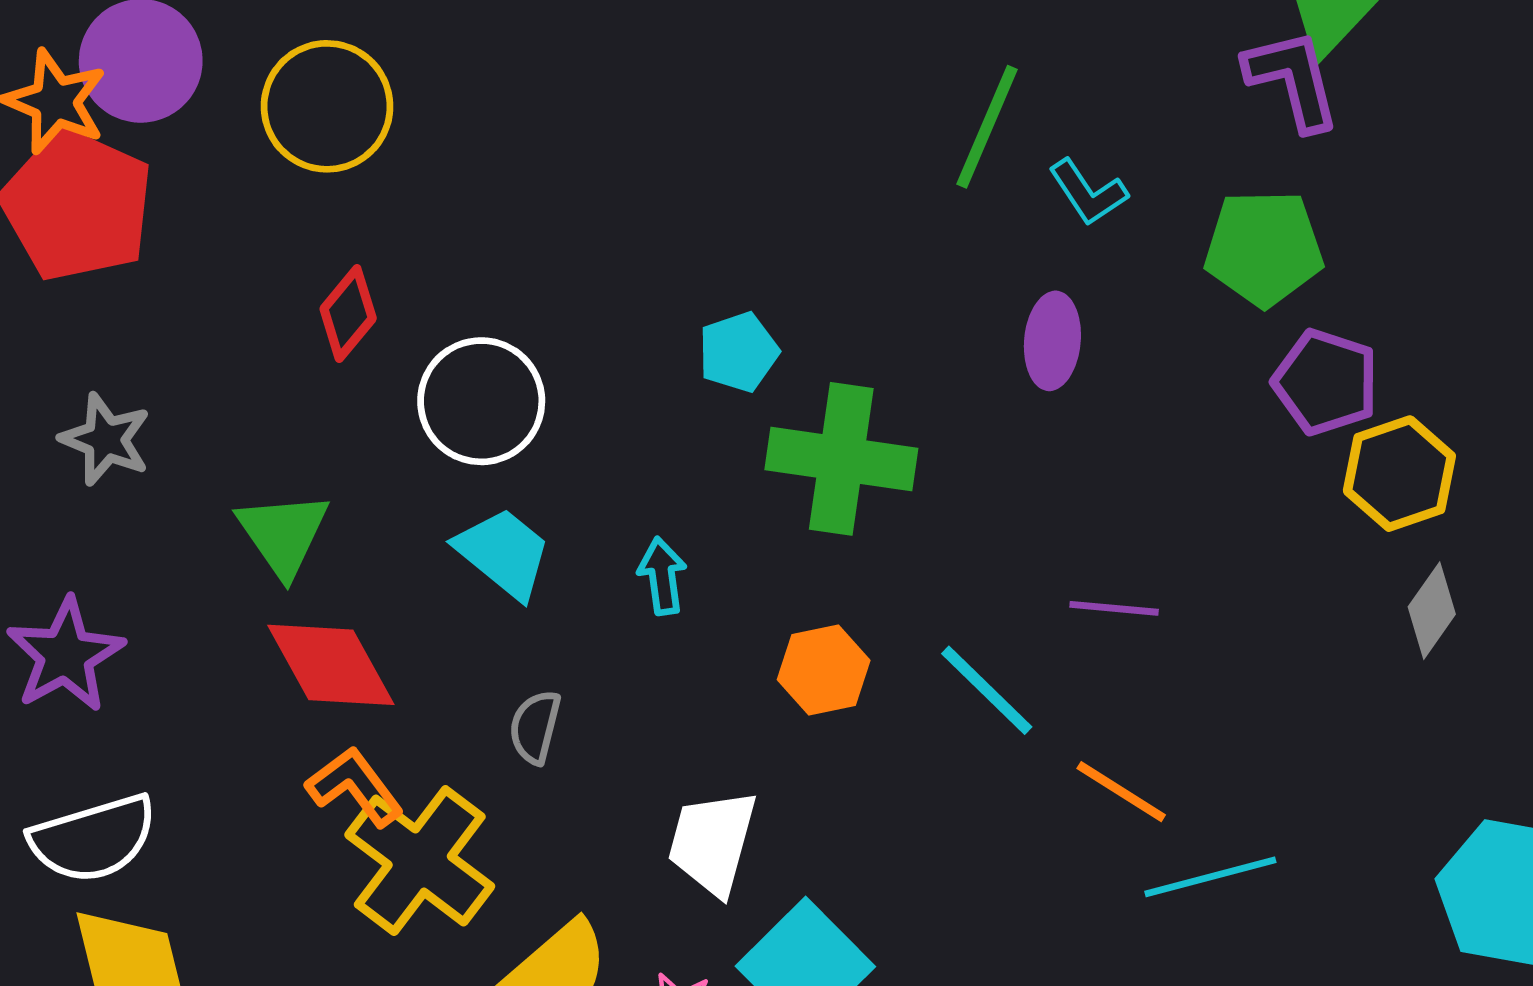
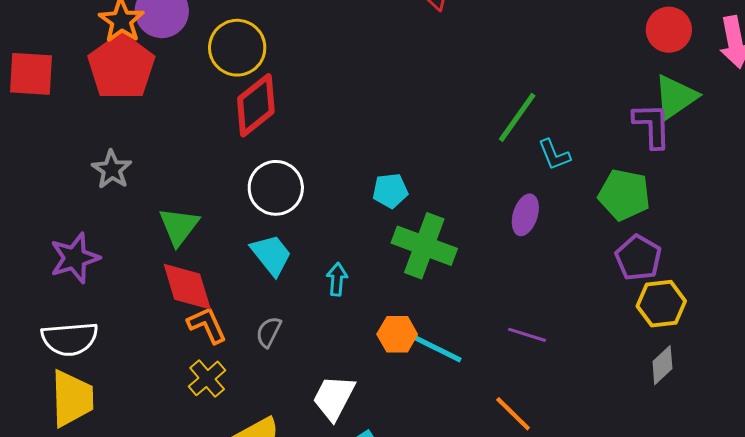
red diamond: (348, 314) -> (256, 105), moved, size x1.6
cyan line: (987, 690) -> (438, 349), moved, turned -30
orange L-shape: (355, 787) -> (207, 325), moved
yellow cross: (420, 861) -> (207, 378), size x0.6

